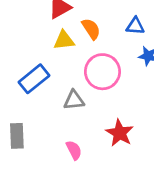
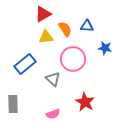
blue triangle: (135, 26) -> (87, 26), moved
gray triangle: (74, 100) -> (53, 79), turned 49
pink semicircle: (74, 150) -> (53, 114), turned 96

